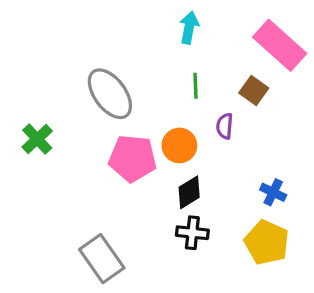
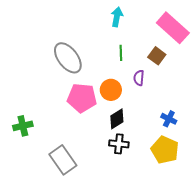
green cross: (37, 139) -> (23, 126), moved, turned 30

